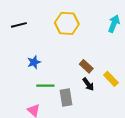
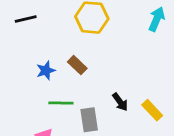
brown rectangle: (86, 66) -> (77, 65), moved
yellow rectangle: (111, 79) -> (152, 110), moved

